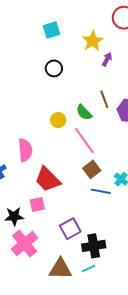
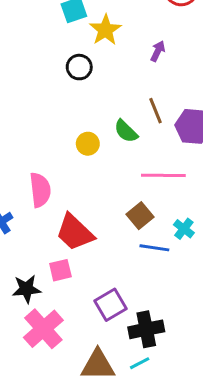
yellow star: (93, 41) -> (105, 30), moved
pink line: (84, 141) -> (163, 175), moved, turned -52

